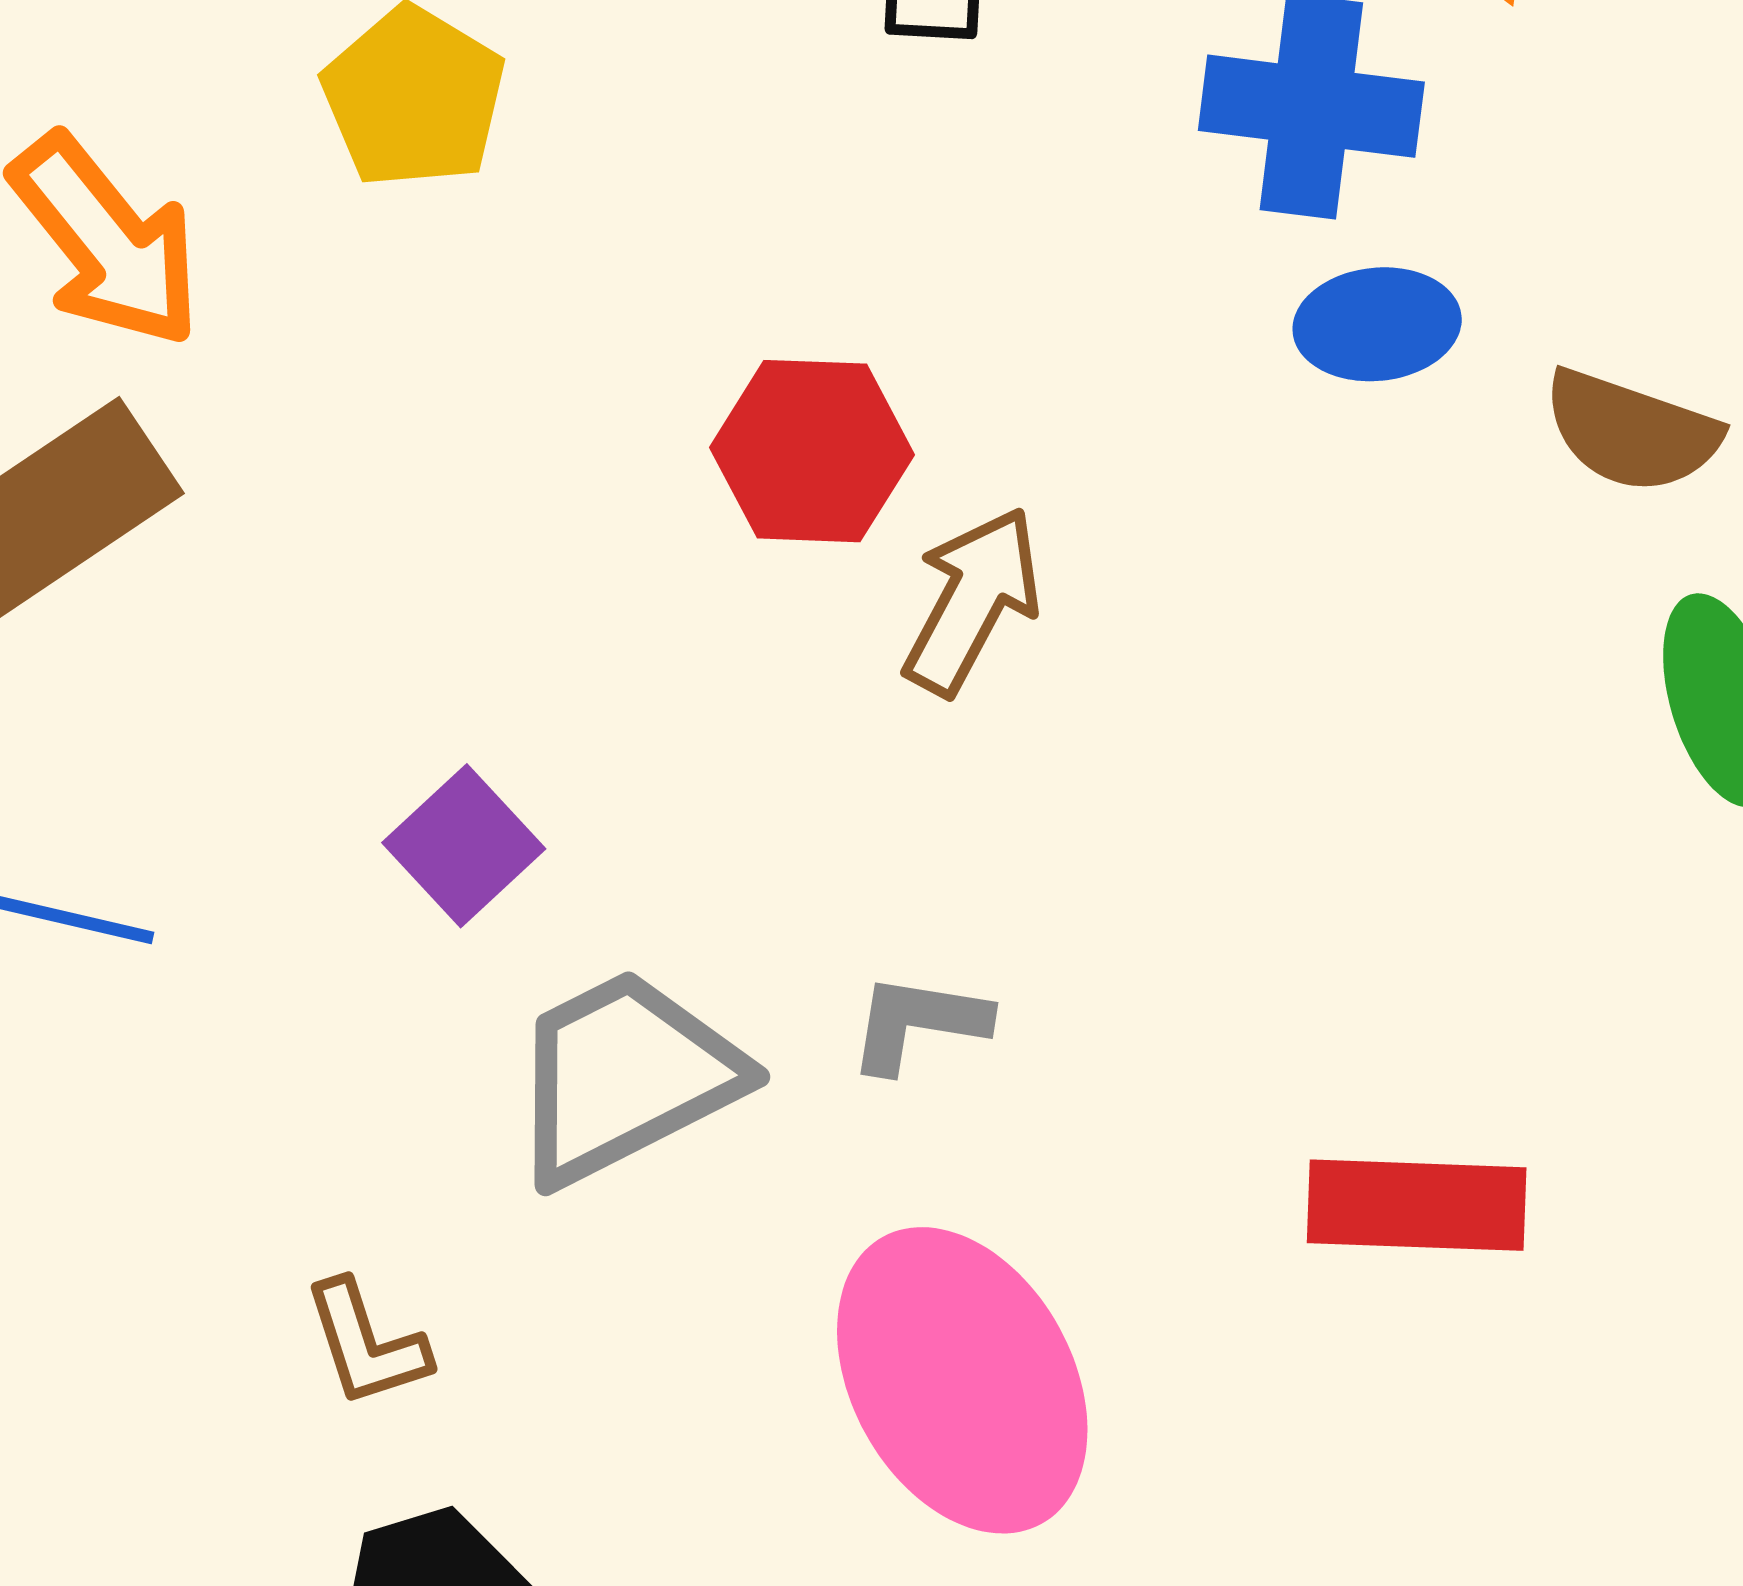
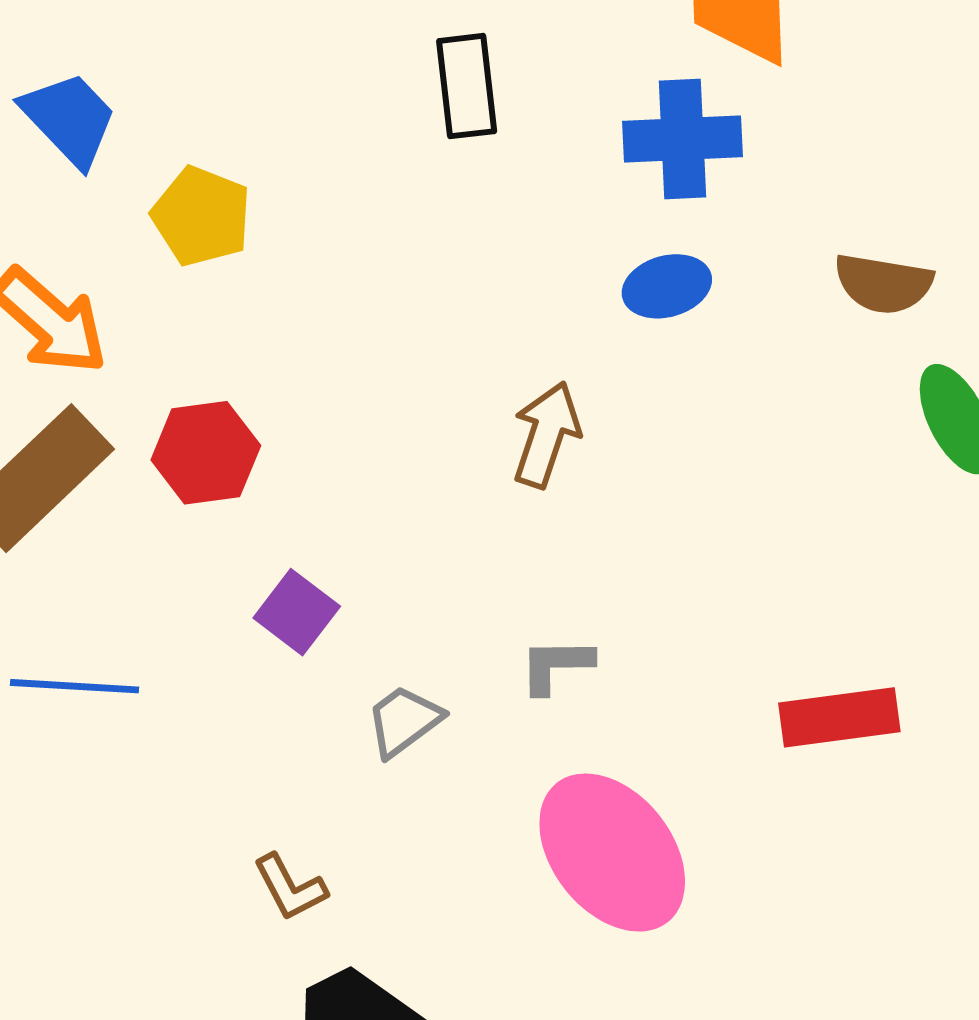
blue ellipse: (1377, 324) -> (667, 286), moved
red hexagon: (812, 451) -> (206, 453), moved
gray trapezoid: (625, 1077) -> (404, 721), size x0.6

